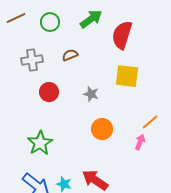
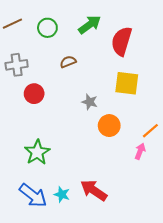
gray cross: (32, 60) -> (17, 65), moved
red circle: (49, 92) -> (34, 94), moved
orange circle: (102, 129) -> (109, 126), moved

